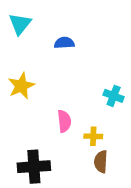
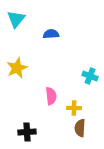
black cross: (34, 167) -> (27, 132), size x0.7

